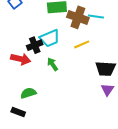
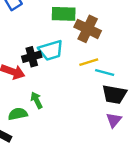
cyan line: (96, 17) -> (105, 73), moved
green arrow: (53, 64) -> (37, 100), moved

